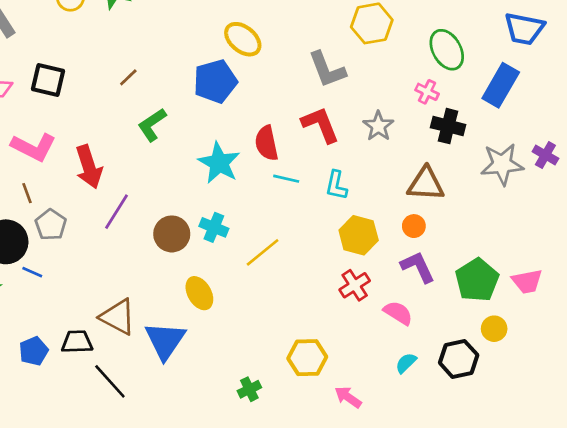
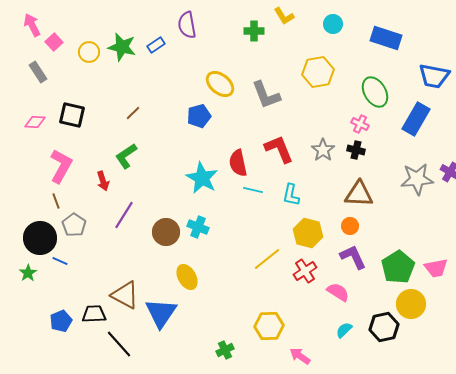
gray L-shape: (327, 69) -> (266, 95), moved
blue pentagon: (215, 81) -> (199, 116), size x0.7
green L-shape: (152, 125) -> (126, 156), moved
black cross: (448, 126) -> (356, 150), moved, size x0.7
pink L-shape: (34, 147) -> (61, 166), turned -88
red arrow: (89, 167) -> (103, 181), size x0.6
yellow line: (263, 252) -> (267, 259), moved
yellow circle: (494, 329) -> (411, 304), size x1.5

